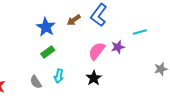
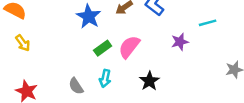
pink semicircle: (97, 51) -> (129, 47), moved
green rectangle: (48, 52) -> (103, 48), moved

